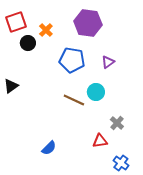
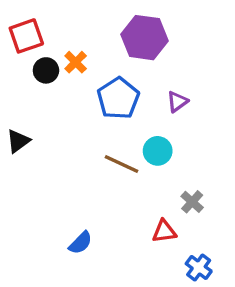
orange cross: (46, 30) -> (76, 62), moved
blue pentagon: (72, 60) -> (118, 98), turned 30

